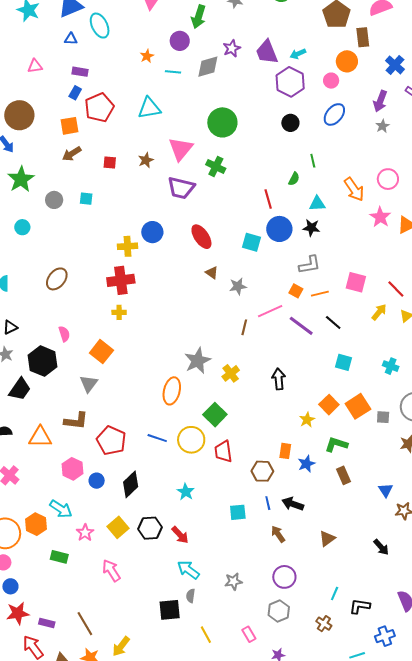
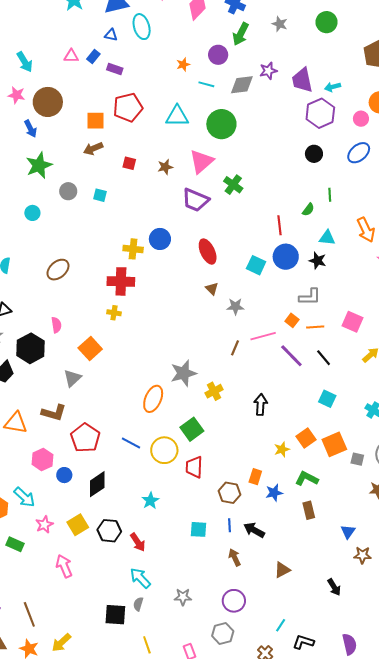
blue rectangle: (75, 93) -> (93, 56), moved
green circle: (222, 122) -> (221, 124), moved

